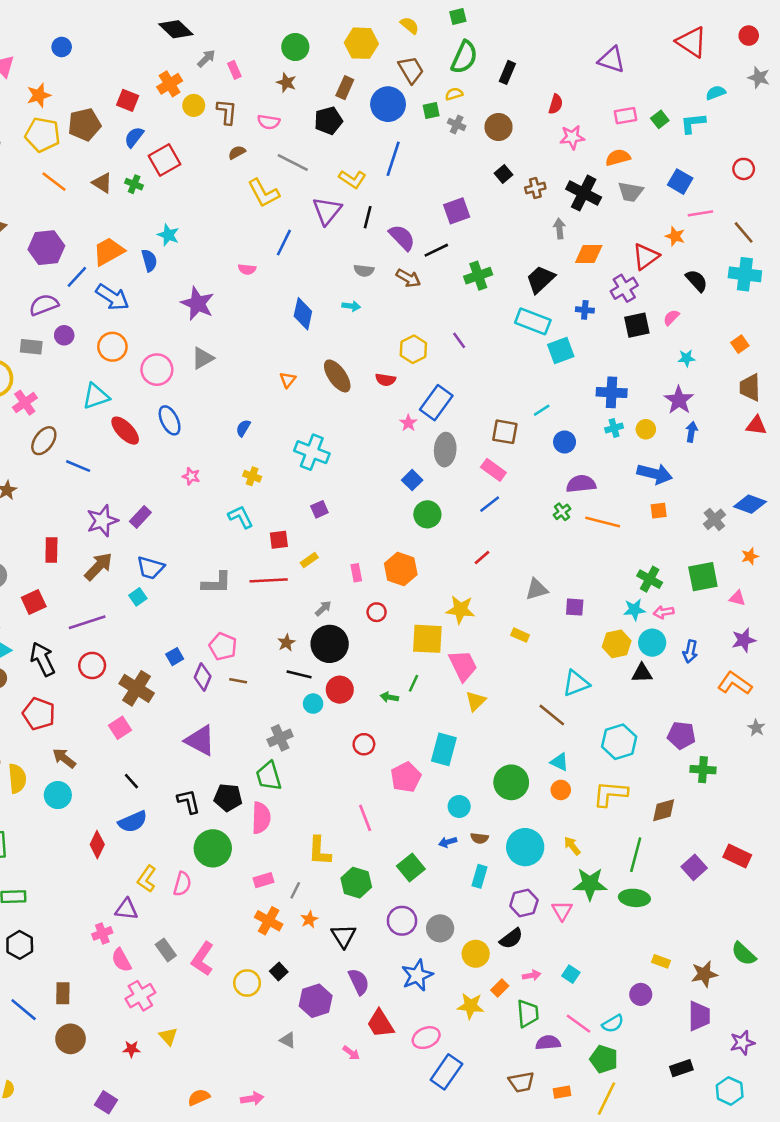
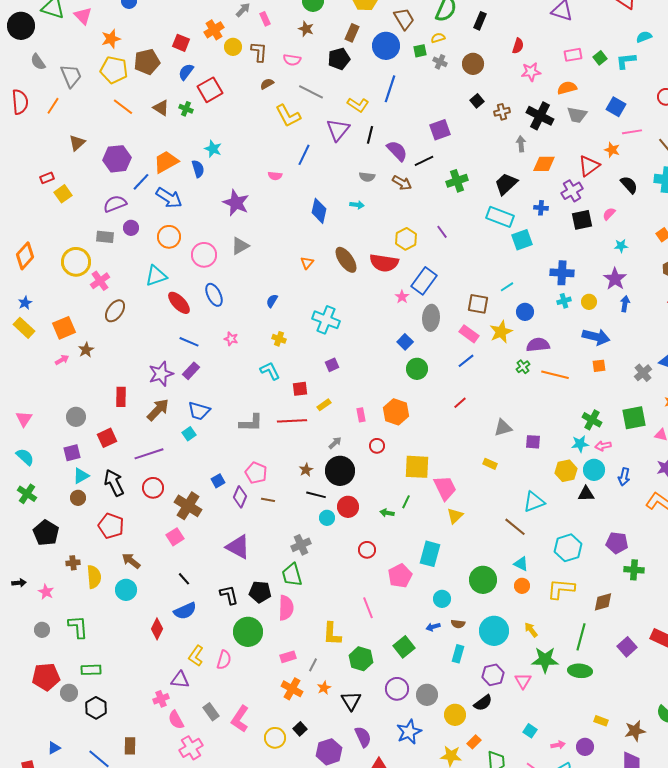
red semicircle: (385, 380) -> (384, 263), size x1.8
blue line: (78, 466) -> (189, 342), moved
yellow star: (460, 610) -> (501, 332), moved, turned -30
pink arrow: (532, 975) -> (558, 745), moved

